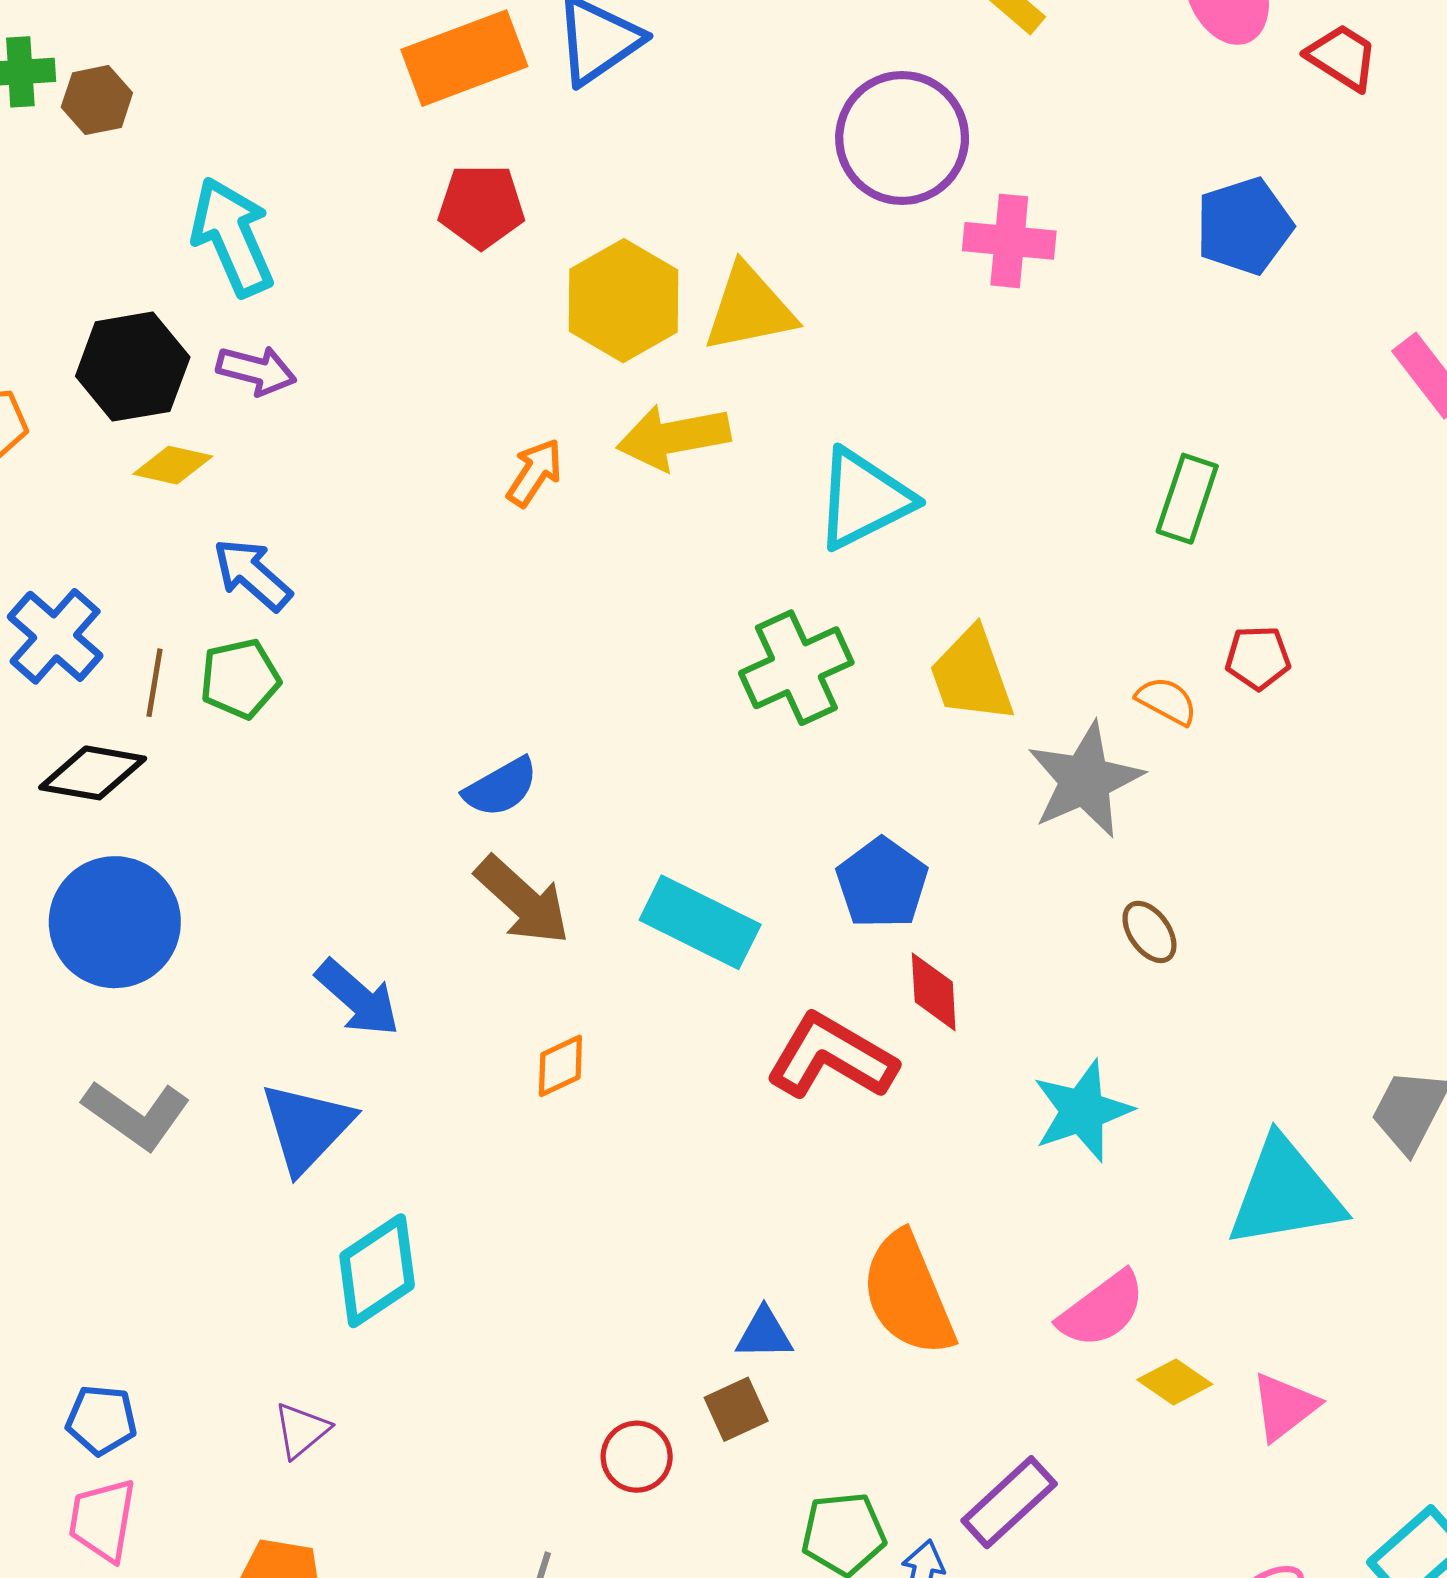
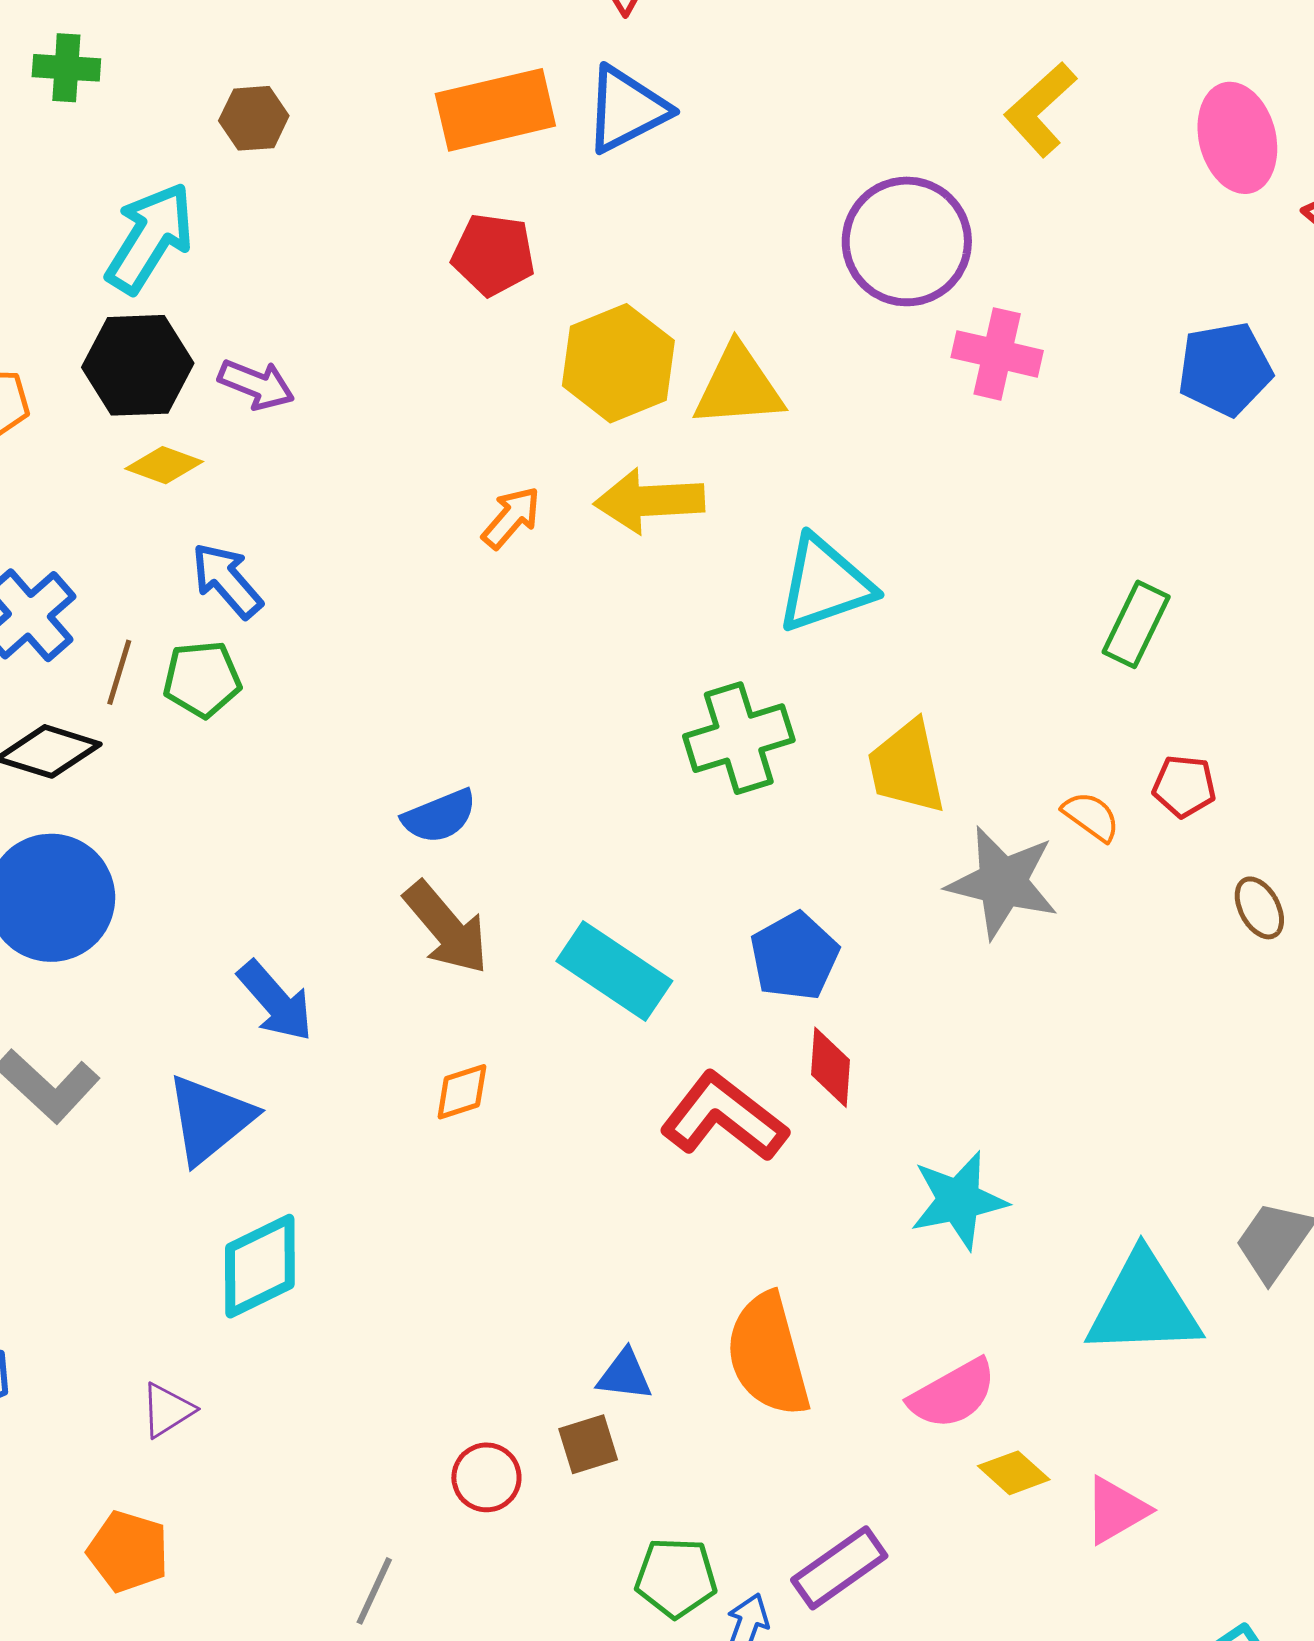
brown hexagon: (97, 100) -> (254, 118), moved
cyan arrow: (232, 237) -> (150, 238), moved, turned 48
gray star: (1085, 780) -> (1003, 882), turned 30
brown ellipse: (1149, 932) -> (1259, 908), moved

